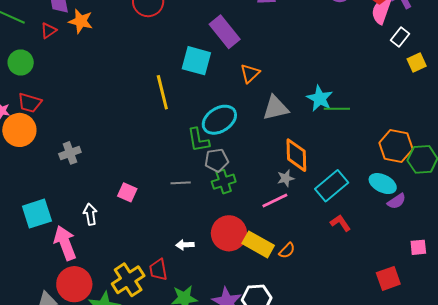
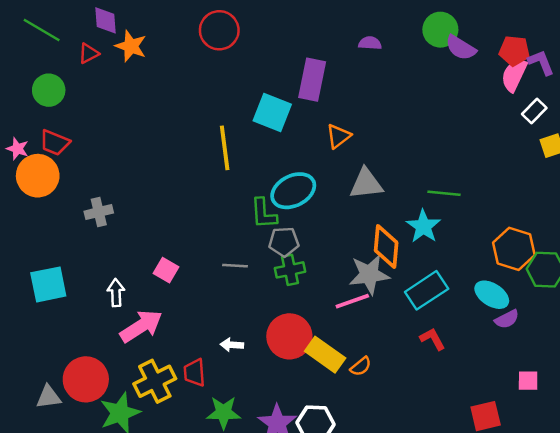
purple rectangle: (225, 32) -> (312, 80), turned 44
cyan star: (320, 98) -> (423, 226), moved
gray star: (286, 178) -> (369, 274), size x1.8
pink arrow: (65, 243) -> (141, 326), moved, turned 72

